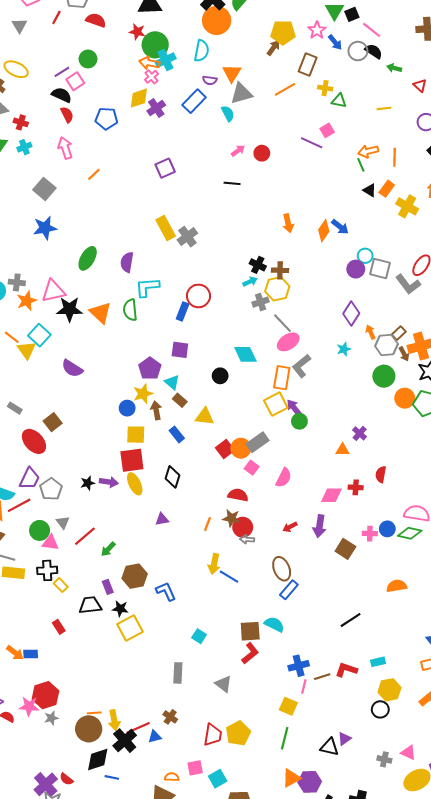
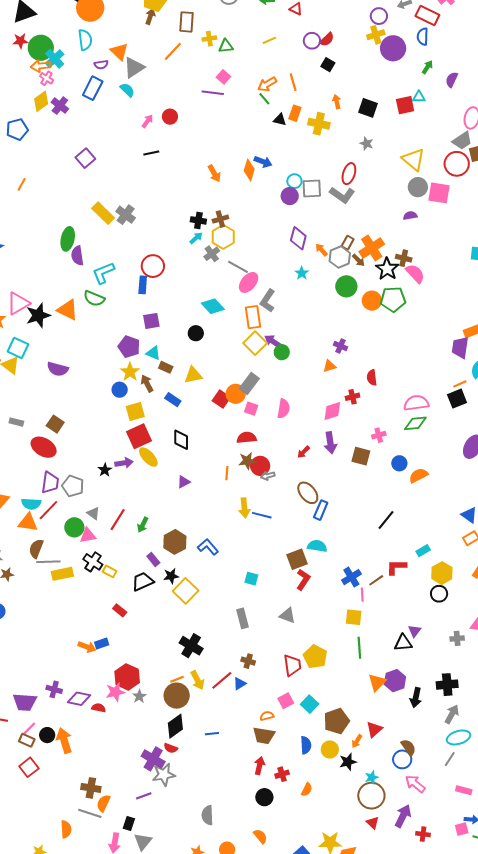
green ellipse: (88, 258) -> (68, 239), moved
green semicircle: (130, 310) -> (94, 299), turned -45
blue circle: (387, 529) -> (399, 463), moved
black cross: (47, 570) -> (93, 562), turned -36
black cross: (125, 741) -> (191, 646), moved
black diamond: (98, 760) -> (175, 726), moved

